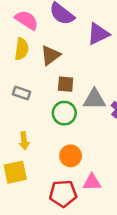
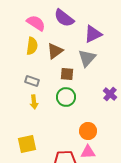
gray triangle: (94, 99) -> (87, 58), moved, turned -48
yellow arrow: (24, 141) -> (34, 102), moved
orange circle: (71, 156) -> (88, 131), moved

